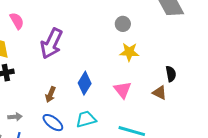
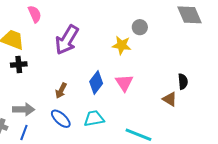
yellow star: (129, 52) -> (122, 45), moved
pink triangle: (123, 90) -> (124, 83), moved
gray arrow: (15, 117) -> (24, 109), size x1.5

